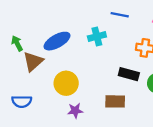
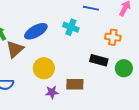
cyan cross: (97, 36) -> (71, 27), turned 35
brown rectangle: (115, 101) -> (75, 84), moved

